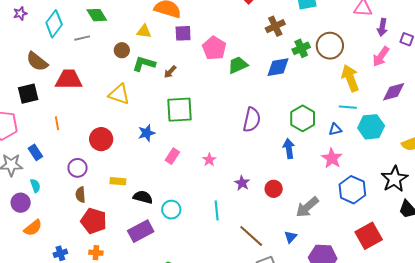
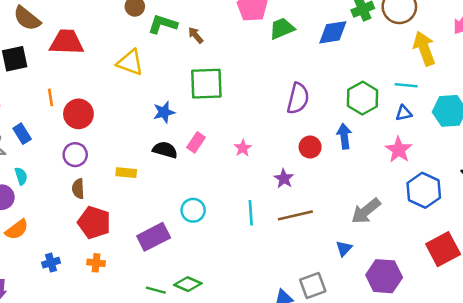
brown arrow: (170, 72) -> (196, 35), turned 96
cyan line: (348, 107) -> (406, 85), moved
red circle: (101, 139) -> (78, 114), moved
red circle: (274, 189) -> (310, 147), moved
black semicircle: (143, 197) -> (165, 150), moved
brown line: (251, 236) -> (295, 215), moved, turned -56

